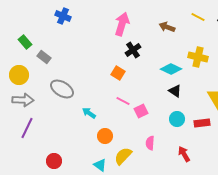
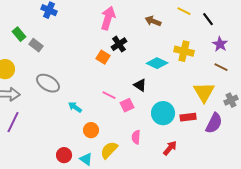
green rectangle: (25, 42) -> (19, 34), moved
gray rectangle: (44, 57) -> (36, 45), moved
orange square: (118, 73) -> (103, 57), moved
black triangle: (175, 91) -> (140, 85), moved
cyan circle: (177, 119) -> (163, 113), size x1.5
red arrow: (184, 154) -> (170, 148), turned 70
red circle: (54, 161) -> (64, 155), moved

